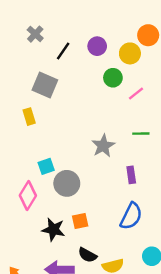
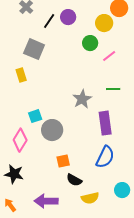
purple circle: (97, 46) -> (68, 17), moved
purple rectangle: (131, 175) -> (105, 123), size x1.6
black star: (53, 230) -> (14, 174), moved
black semicircle: (87, 255) -> (74, 180), moved

